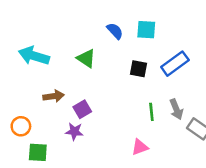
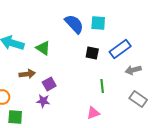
blue semicircle: (115, 31) -> (74, 24), size x1.5
green triangle: (86, 58) -> (43, 48), moved
gray arrow: (176, 109) -> (133, 70), moved, turned 98

